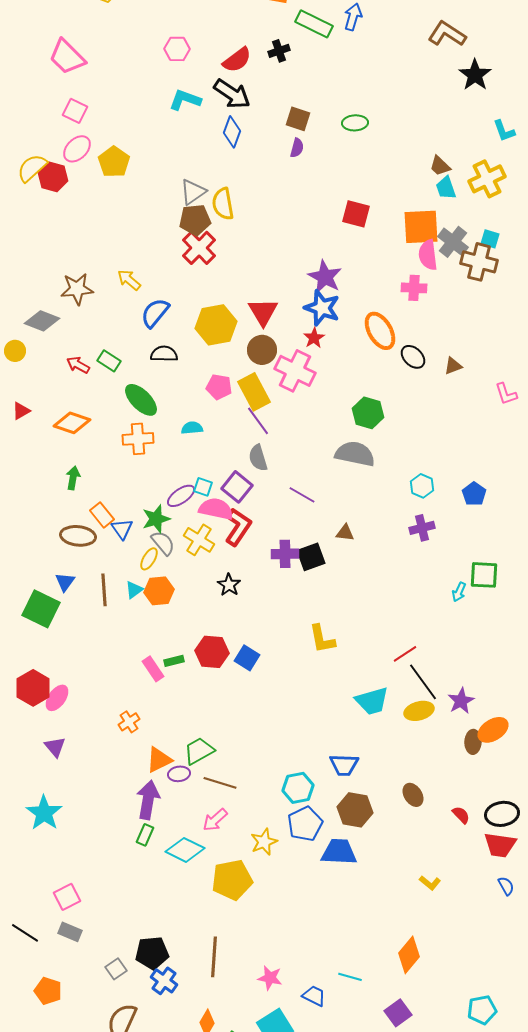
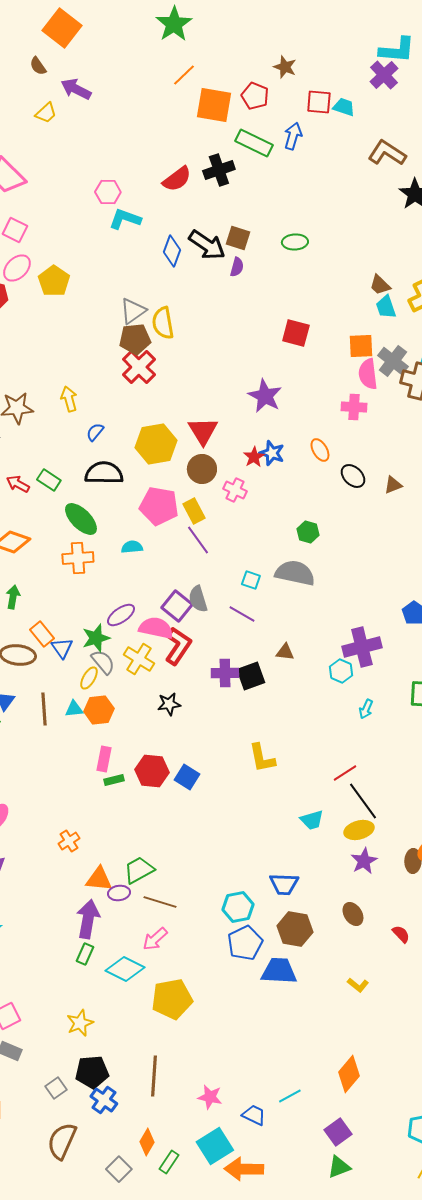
pink hexagon: (177, 49) -> (108, 192), moved
black cross: (279, 51) -> (219, 170), size x1.4
black arrow: (232, 94) -> (207, 245), moved
orange square: (421, 227) -> (361, 346), size x0.7
yellow arrow: (129, 280) -> (69, 399), turned 35
blue star: (322, 308) -> (272, 453), moved, size x0.7
blue semicircle: (155, 313) -> (95, 432), size x0.6
orange ellipse: (380, 331) -> (320, 450), size x0.6
black semicircle: (164, 354) -> (104, 473), size x1.4
pink cross: (295, 371) -> (235, 490), size x0.6
pink pentagon: (219, 387) -> (159, 506), size x1.5
yellow rectangle: (254, 392) -> (194, 511), size x0.7
green hexagon: (368, 413) -> (308, 532), size x0.7
gray semicircle: (258, 458) -> (198, 599), moved
cyan hexagon: (422, 486) -> (341, 671), moved
cyan square: (203, 487) -> (251, 580), moved
purple cross: (422, 528) -> (362, 647), size x1.5
black star: (229, 585) -> (169, 704), turned 30
cyan triangle: (134, 590) -> (74, 709), turned 30
cyan arrow: (459, 592) -> (366, 709), moved
pink rectangle: (153, 669) -> (104, 759), moved, turned 45
cyan trapezoid: (372, 701) -> (312, 820), size x0.7
purple star: (461, 701) -> (364, 861), moved
orange triangle: (159, 760) -> (99, 879), turned 32
yellow star: (264, 842) -> (80, 1023), moved
yellow L-shape: (430, 883) -> (358, 985), moved
cyan line: (350, 977) -> (290, 1096), turned -45

